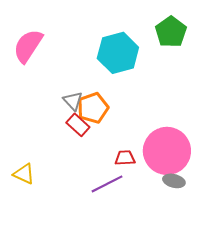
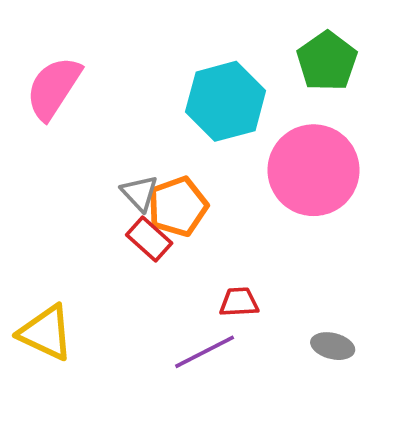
pink circle: (167, 151) -> (314, 170), moved
yellow triangle: (24, 174) -> (46, 333), size x1.4

